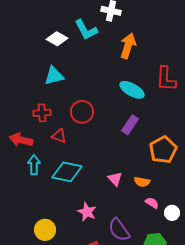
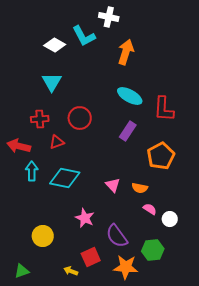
cyan triangle: (54, 76) -> (52, 82), turned -45
red L-shape: (166, 79) -> (164, 109), moved
red triangle: (59, 136) -> (57, 142), turned -42

